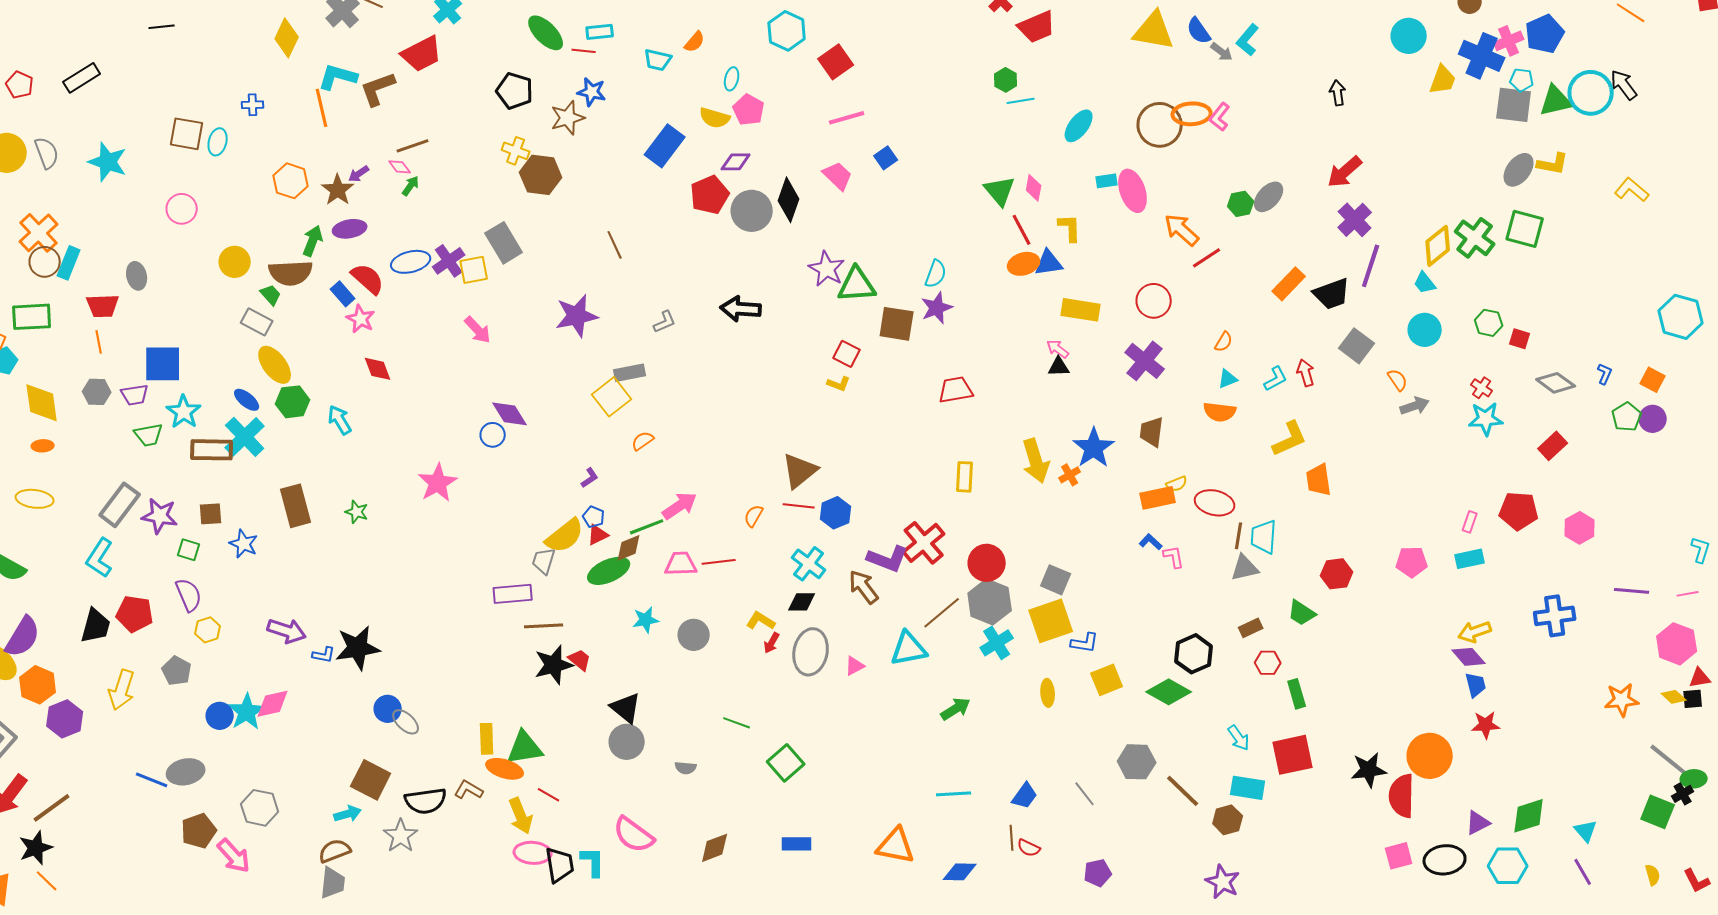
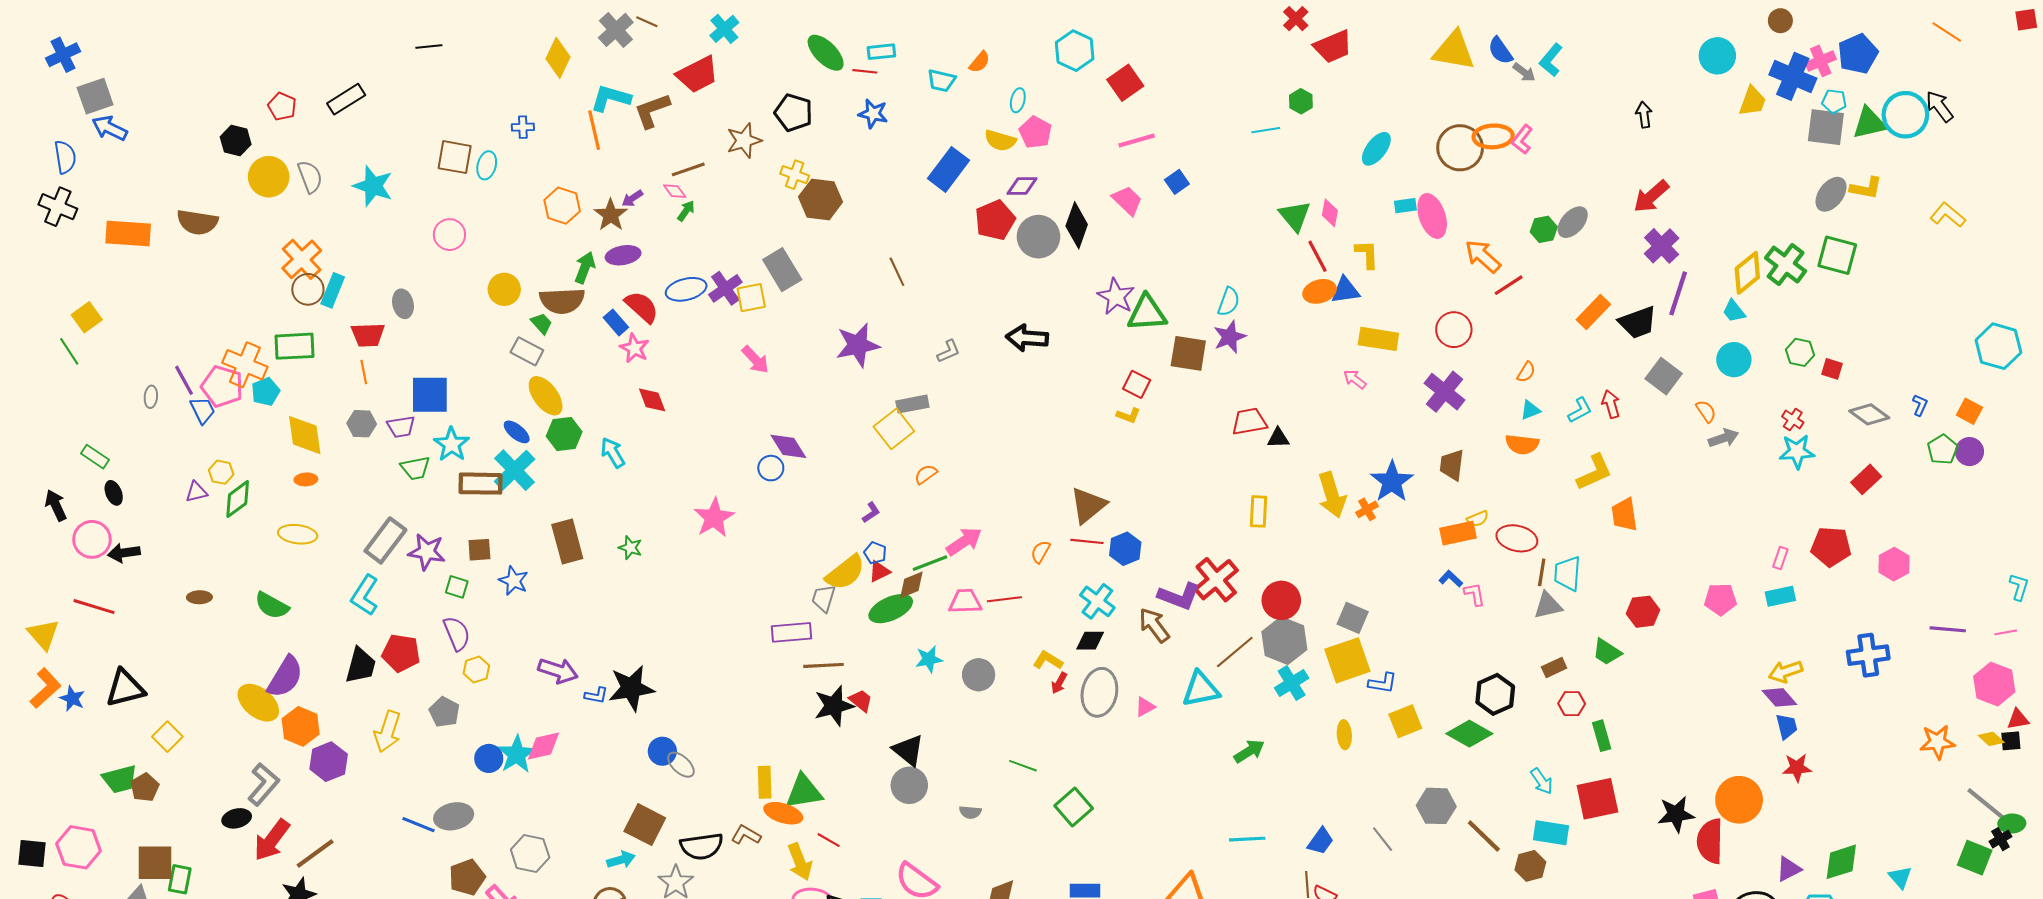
cyan line: (1021, 101) -> (1266, 130), moved
brown star: (568, 118) -> (744, 141), moved
black triangle: (1059, 367) -> (1278, 438), moved

